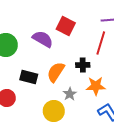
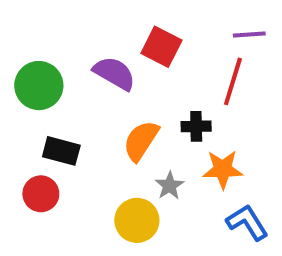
black rectangle: (29, 77) -> (61, 151), moved

